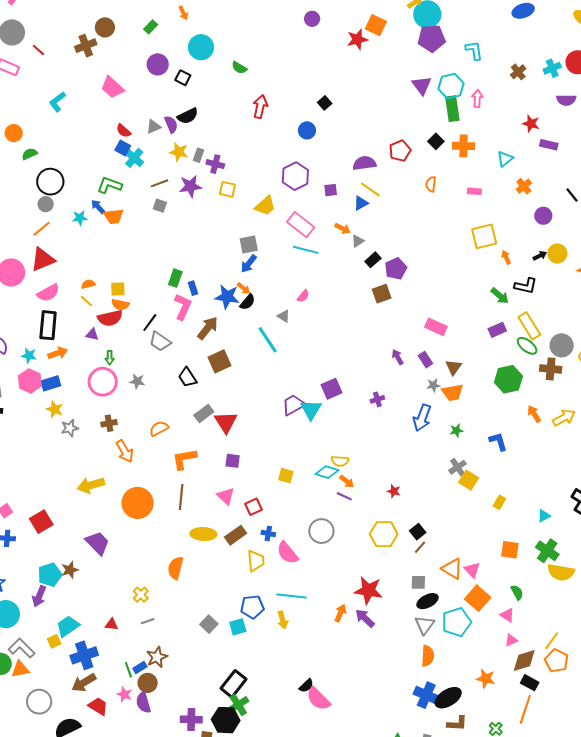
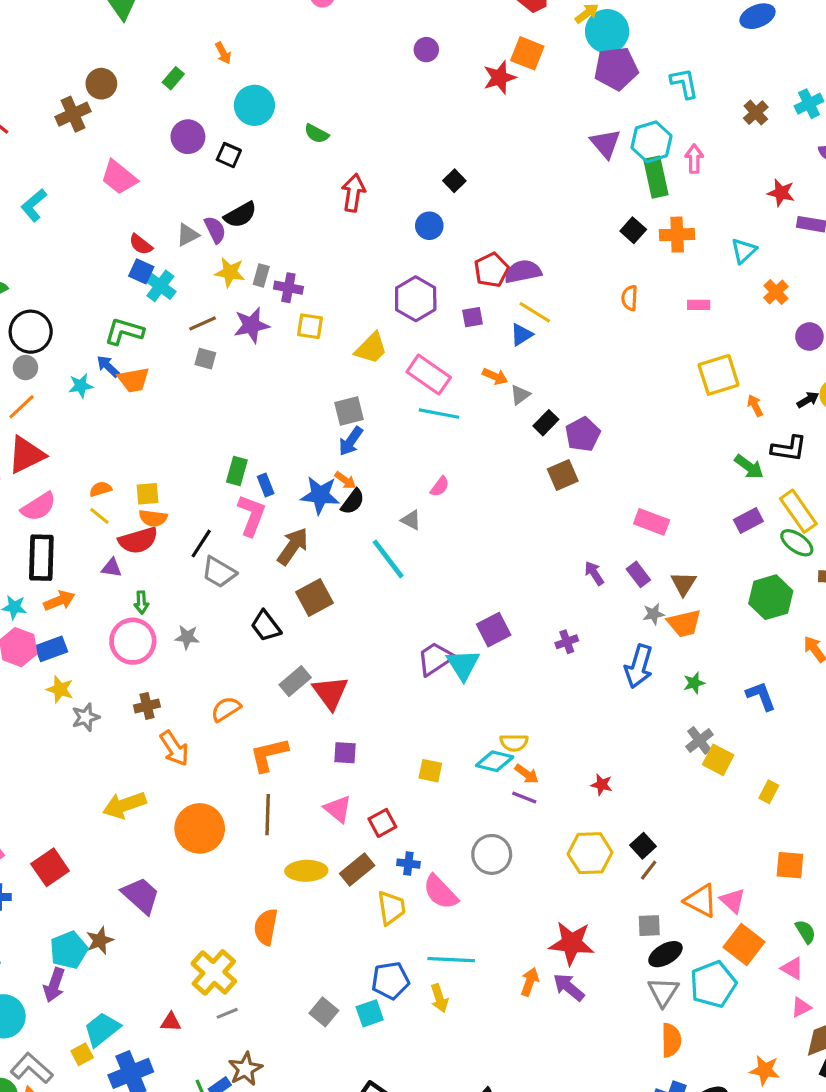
red pentagon: (400, 151) -> (491, 270), moved
yellow cross: (141, 595) -> (214, 972), size x1.8

